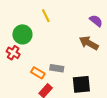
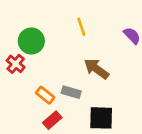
yellow line: (46, 16) -> (81, 27), moved
brown arrow: (89, 43) -> (96, 69), moved

